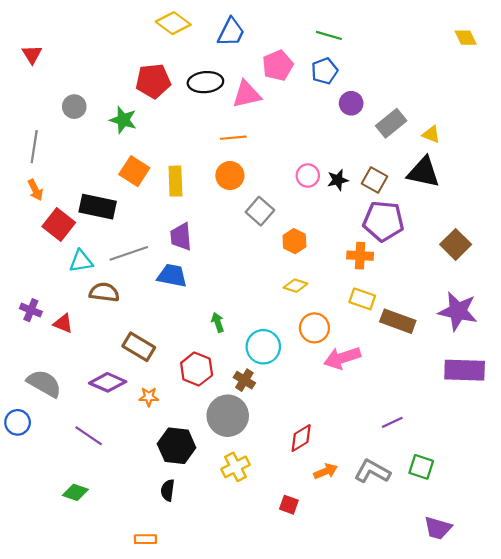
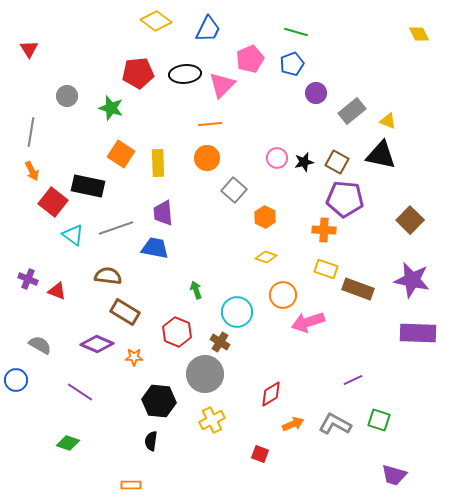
pink triangle: (247, 94) -> (222, 85), turned -32
cyan triangle: (81, 261) -> (73, 235), turned 45
brown semicircle: (104, 292) -> (108, 276), moved
gray semicircle: (44, 383) -> (40, 345), size x0.7

